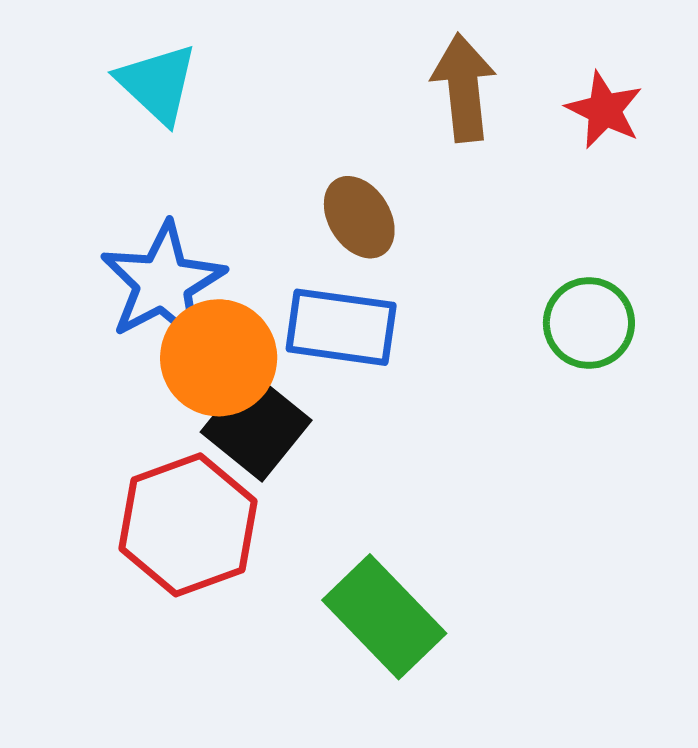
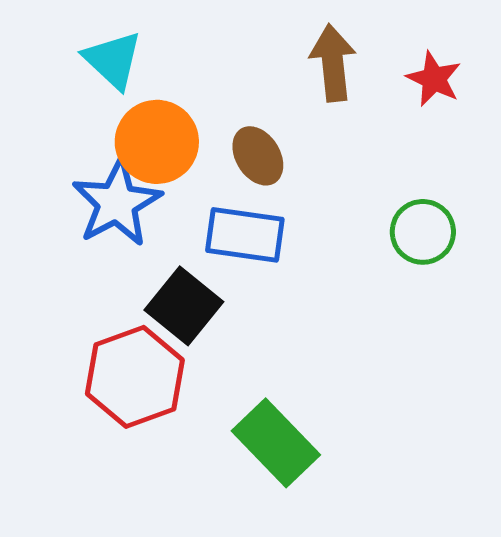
orange circle: (219, 358) -> (157, 142), moved

